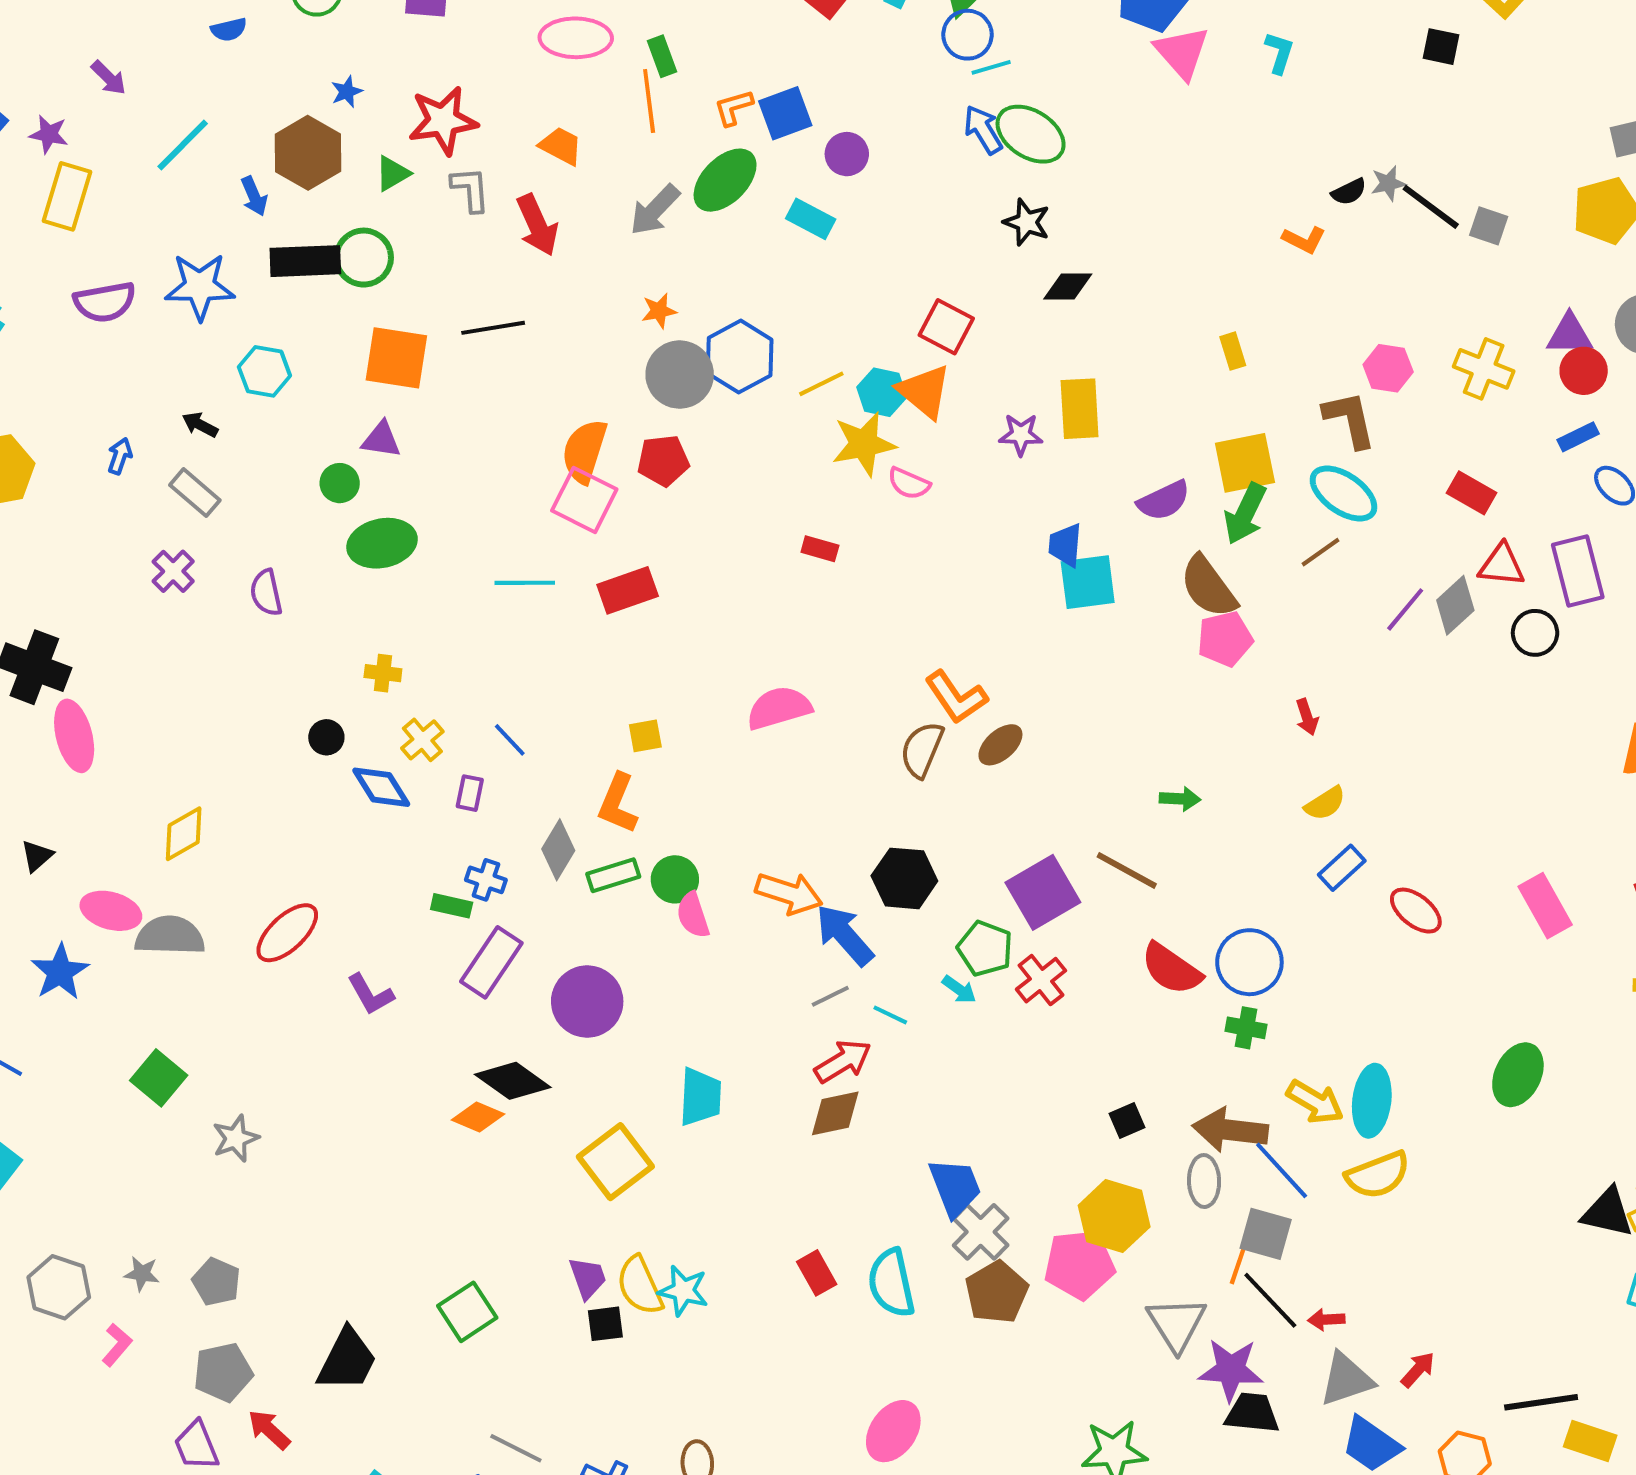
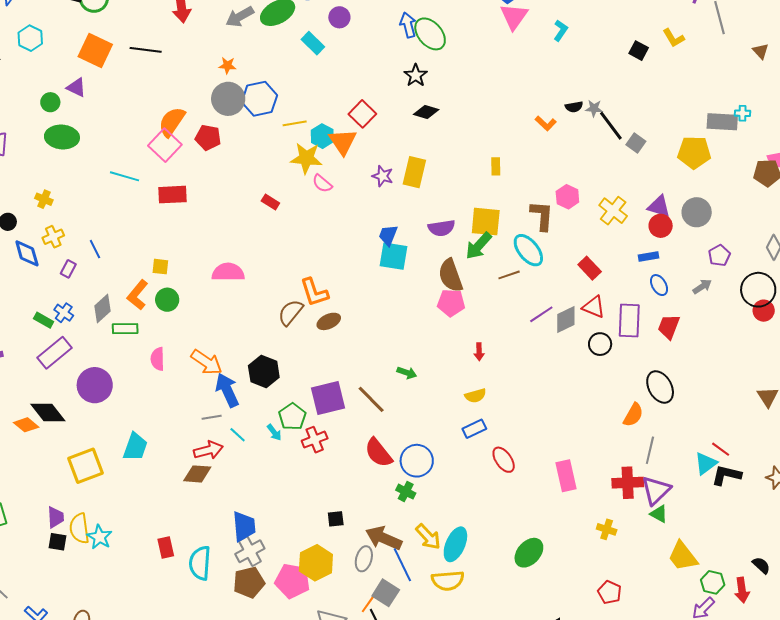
green circle: (675, 879) -> (167, 300), moved

